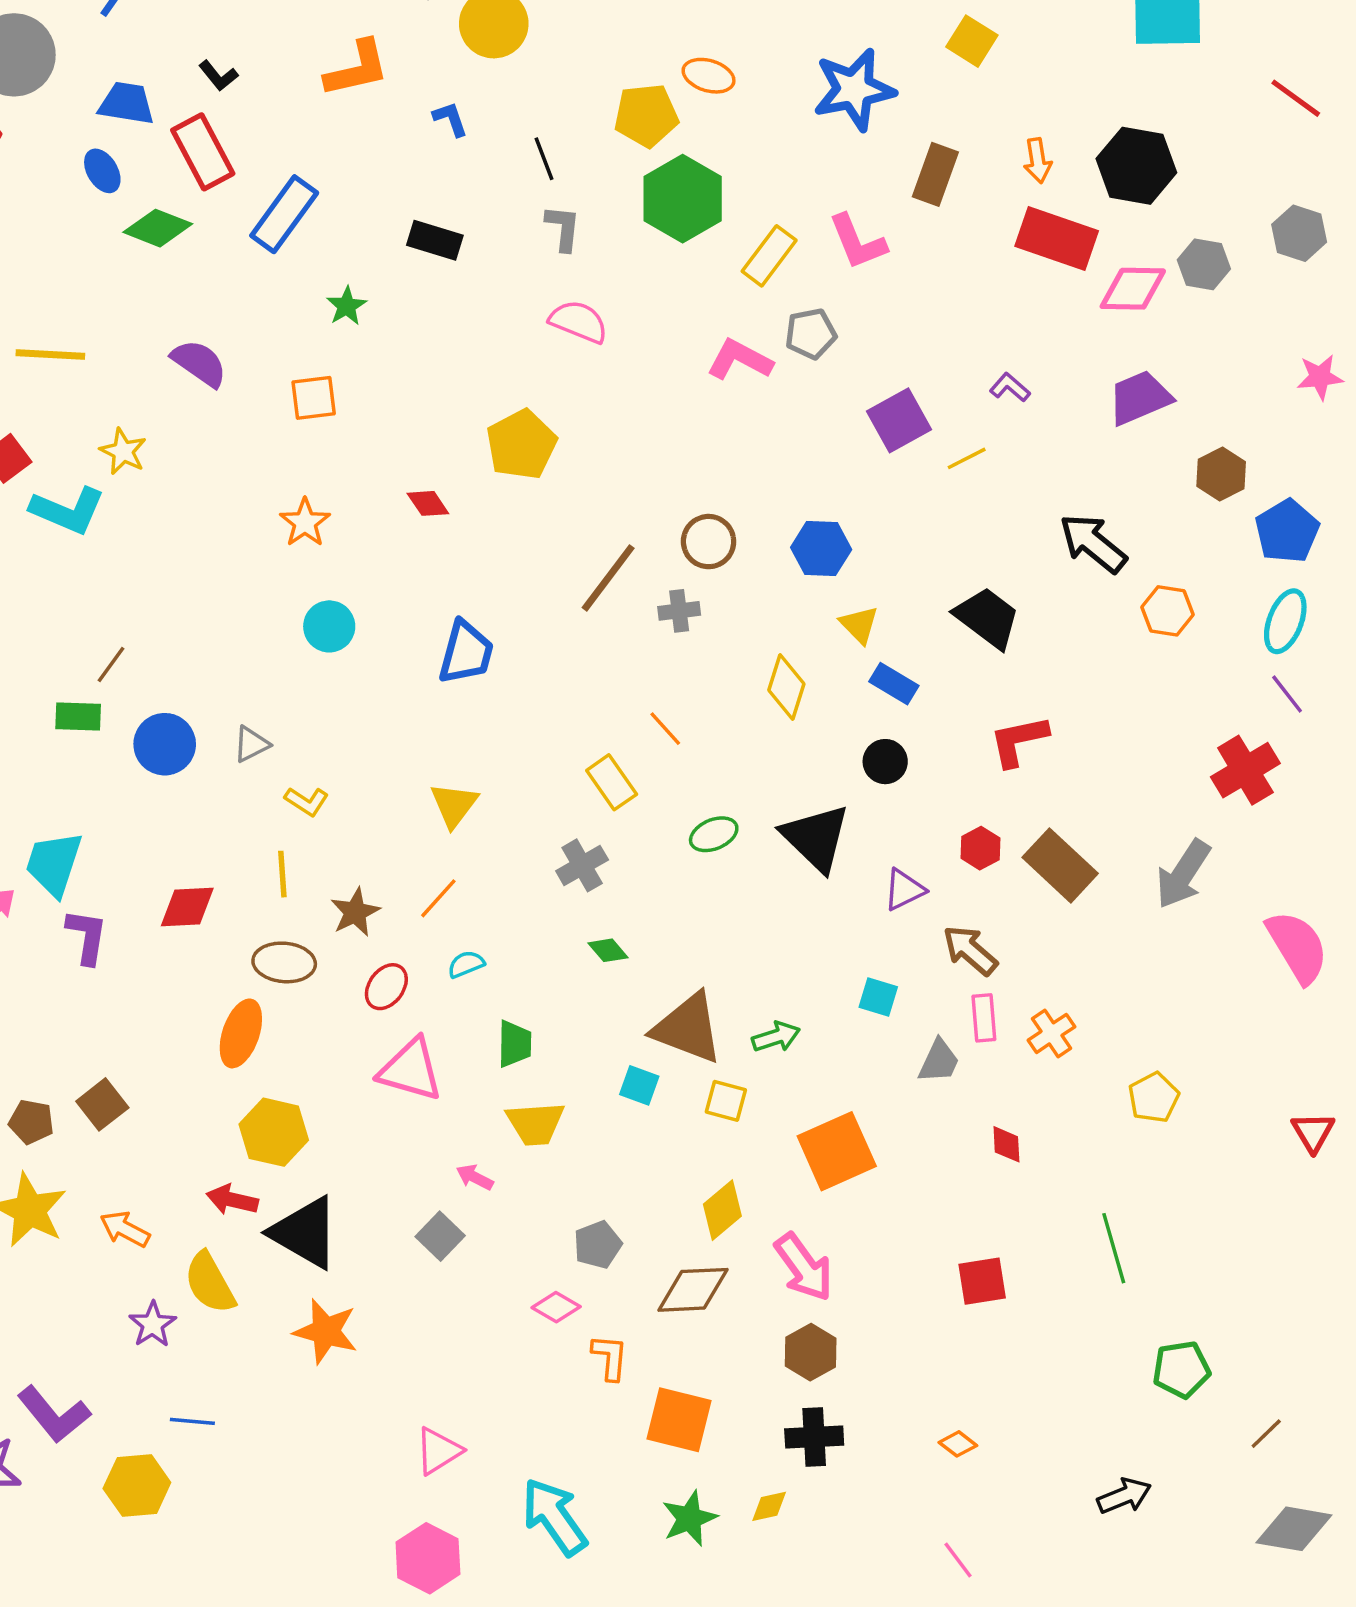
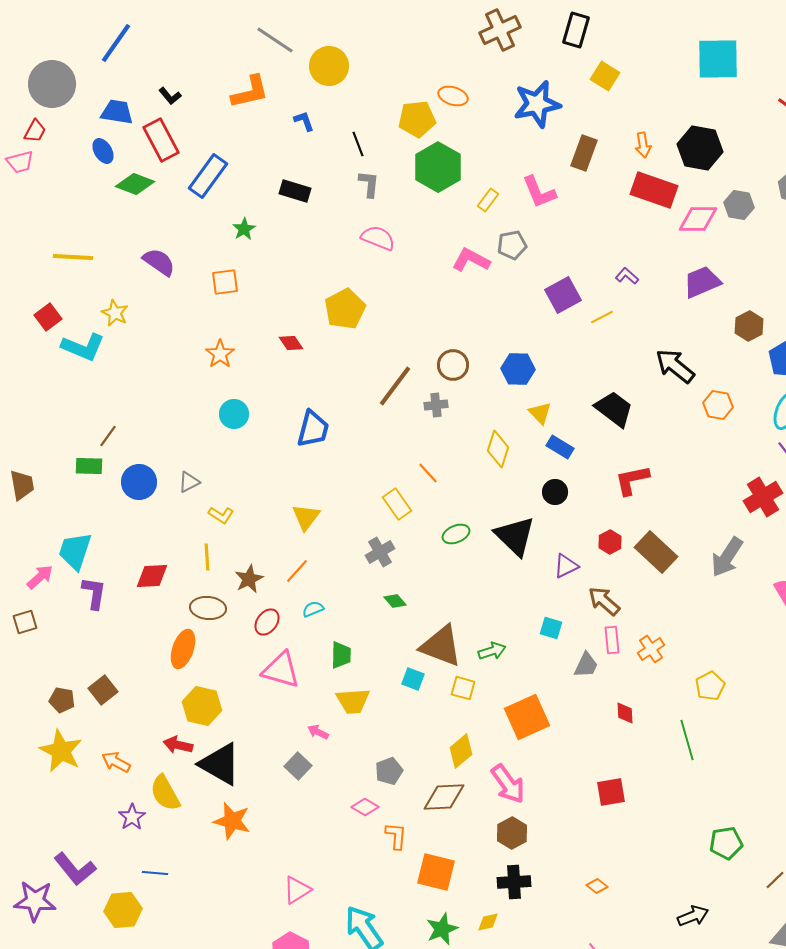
yellow rectangle: (769, 256) -> (488, 200), size x0.7
green line: (1114, 1248) -> (687, 740), moved

